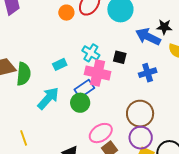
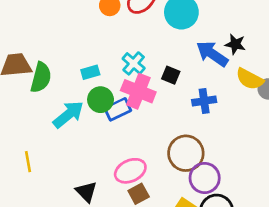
green circle: (80, 103) -> (101, 100), moved
purple circle: (141, 138) -> (205, 178), moved

